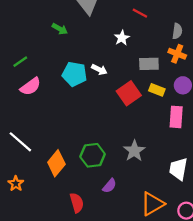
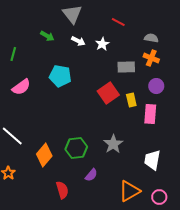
gray semicircle: (177, 31) -> (151, 38), turned -88
green line: (20, 62) -> (13, 54), moved, turned -40
white arrow: (99, 70) -> (78, 41), moved
yellow rectangle: (157, 90) -> (131, 100), moved, turned 56

